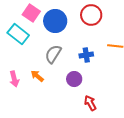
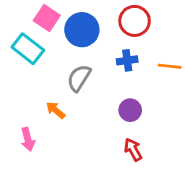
blue cross: (86, 55) -> (127, 60), moved
pink arrow: (14, 79) -> (28, 139), moved
purple circle: (74, 79) -> (130, 110), moved

